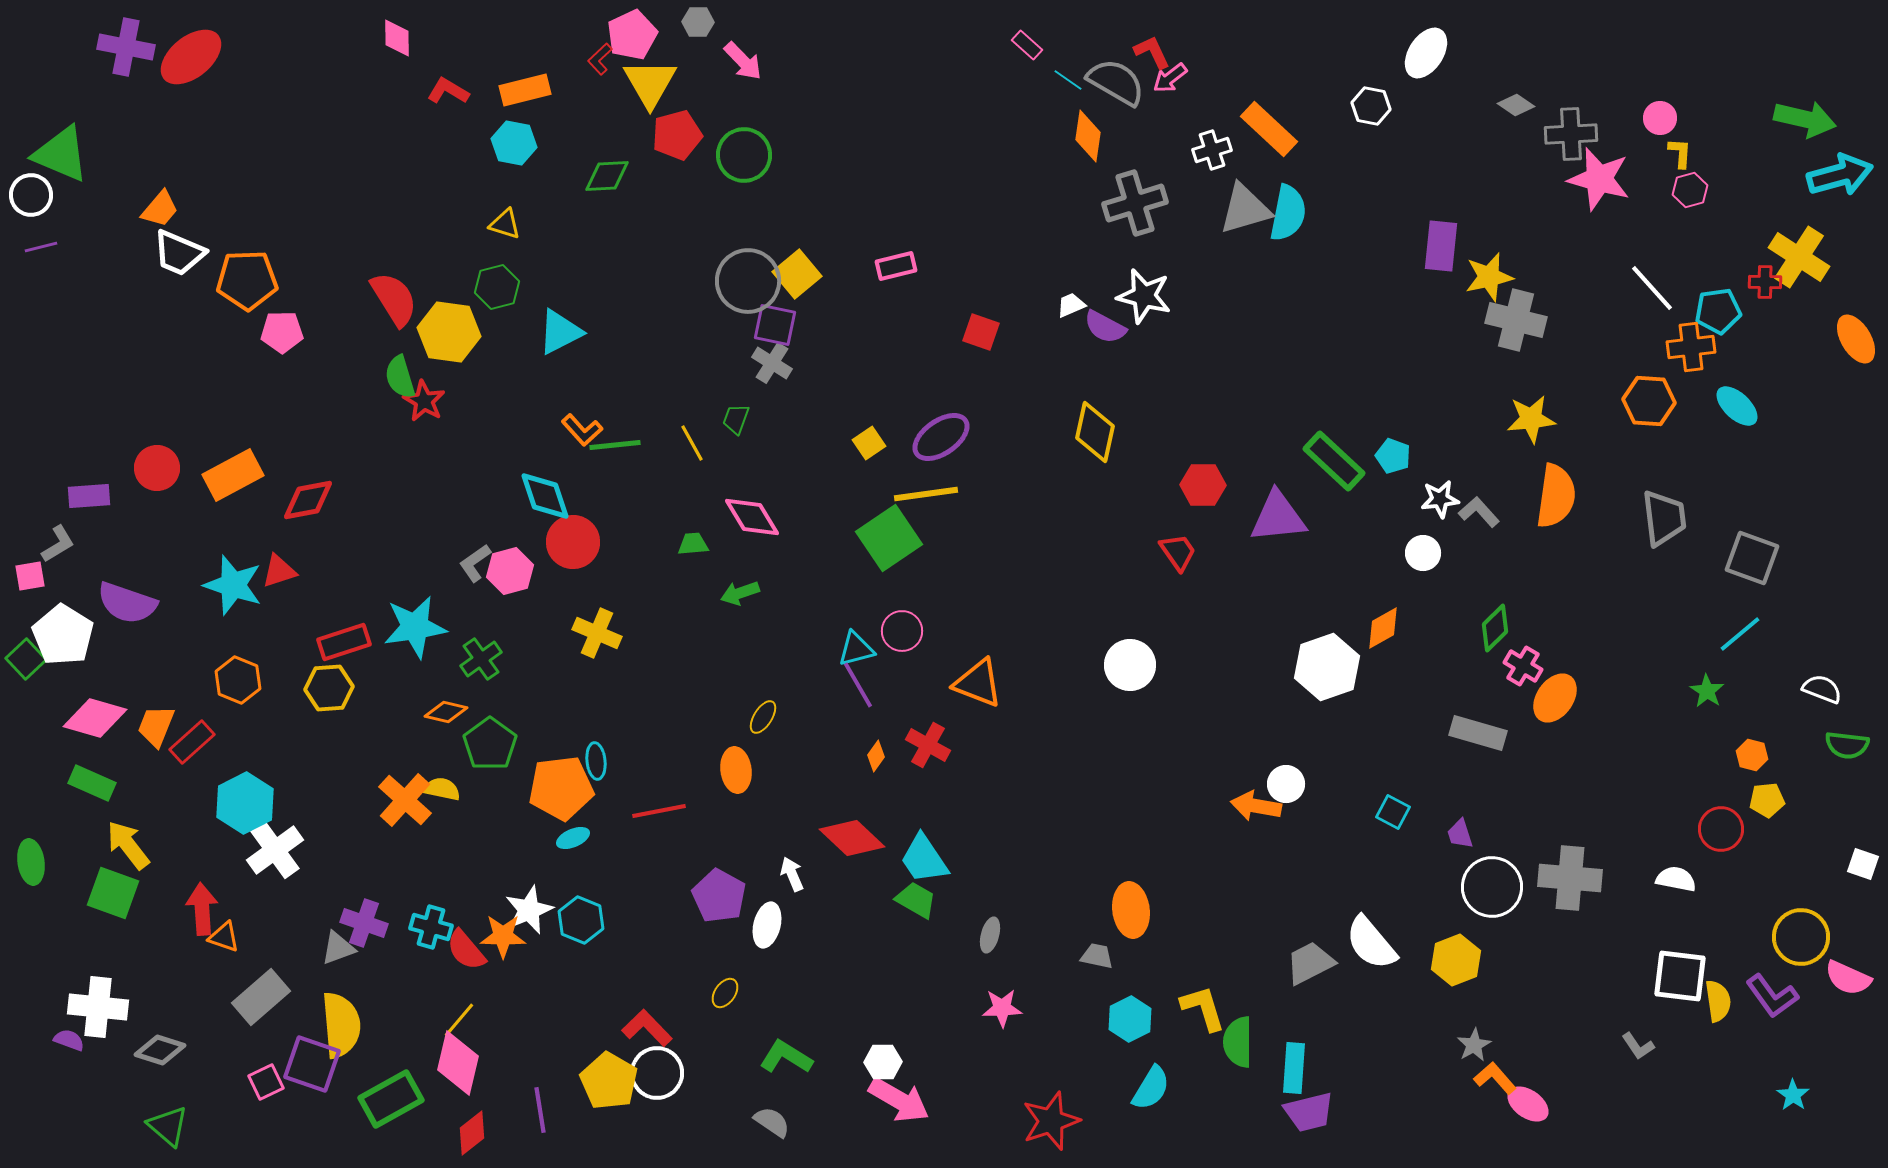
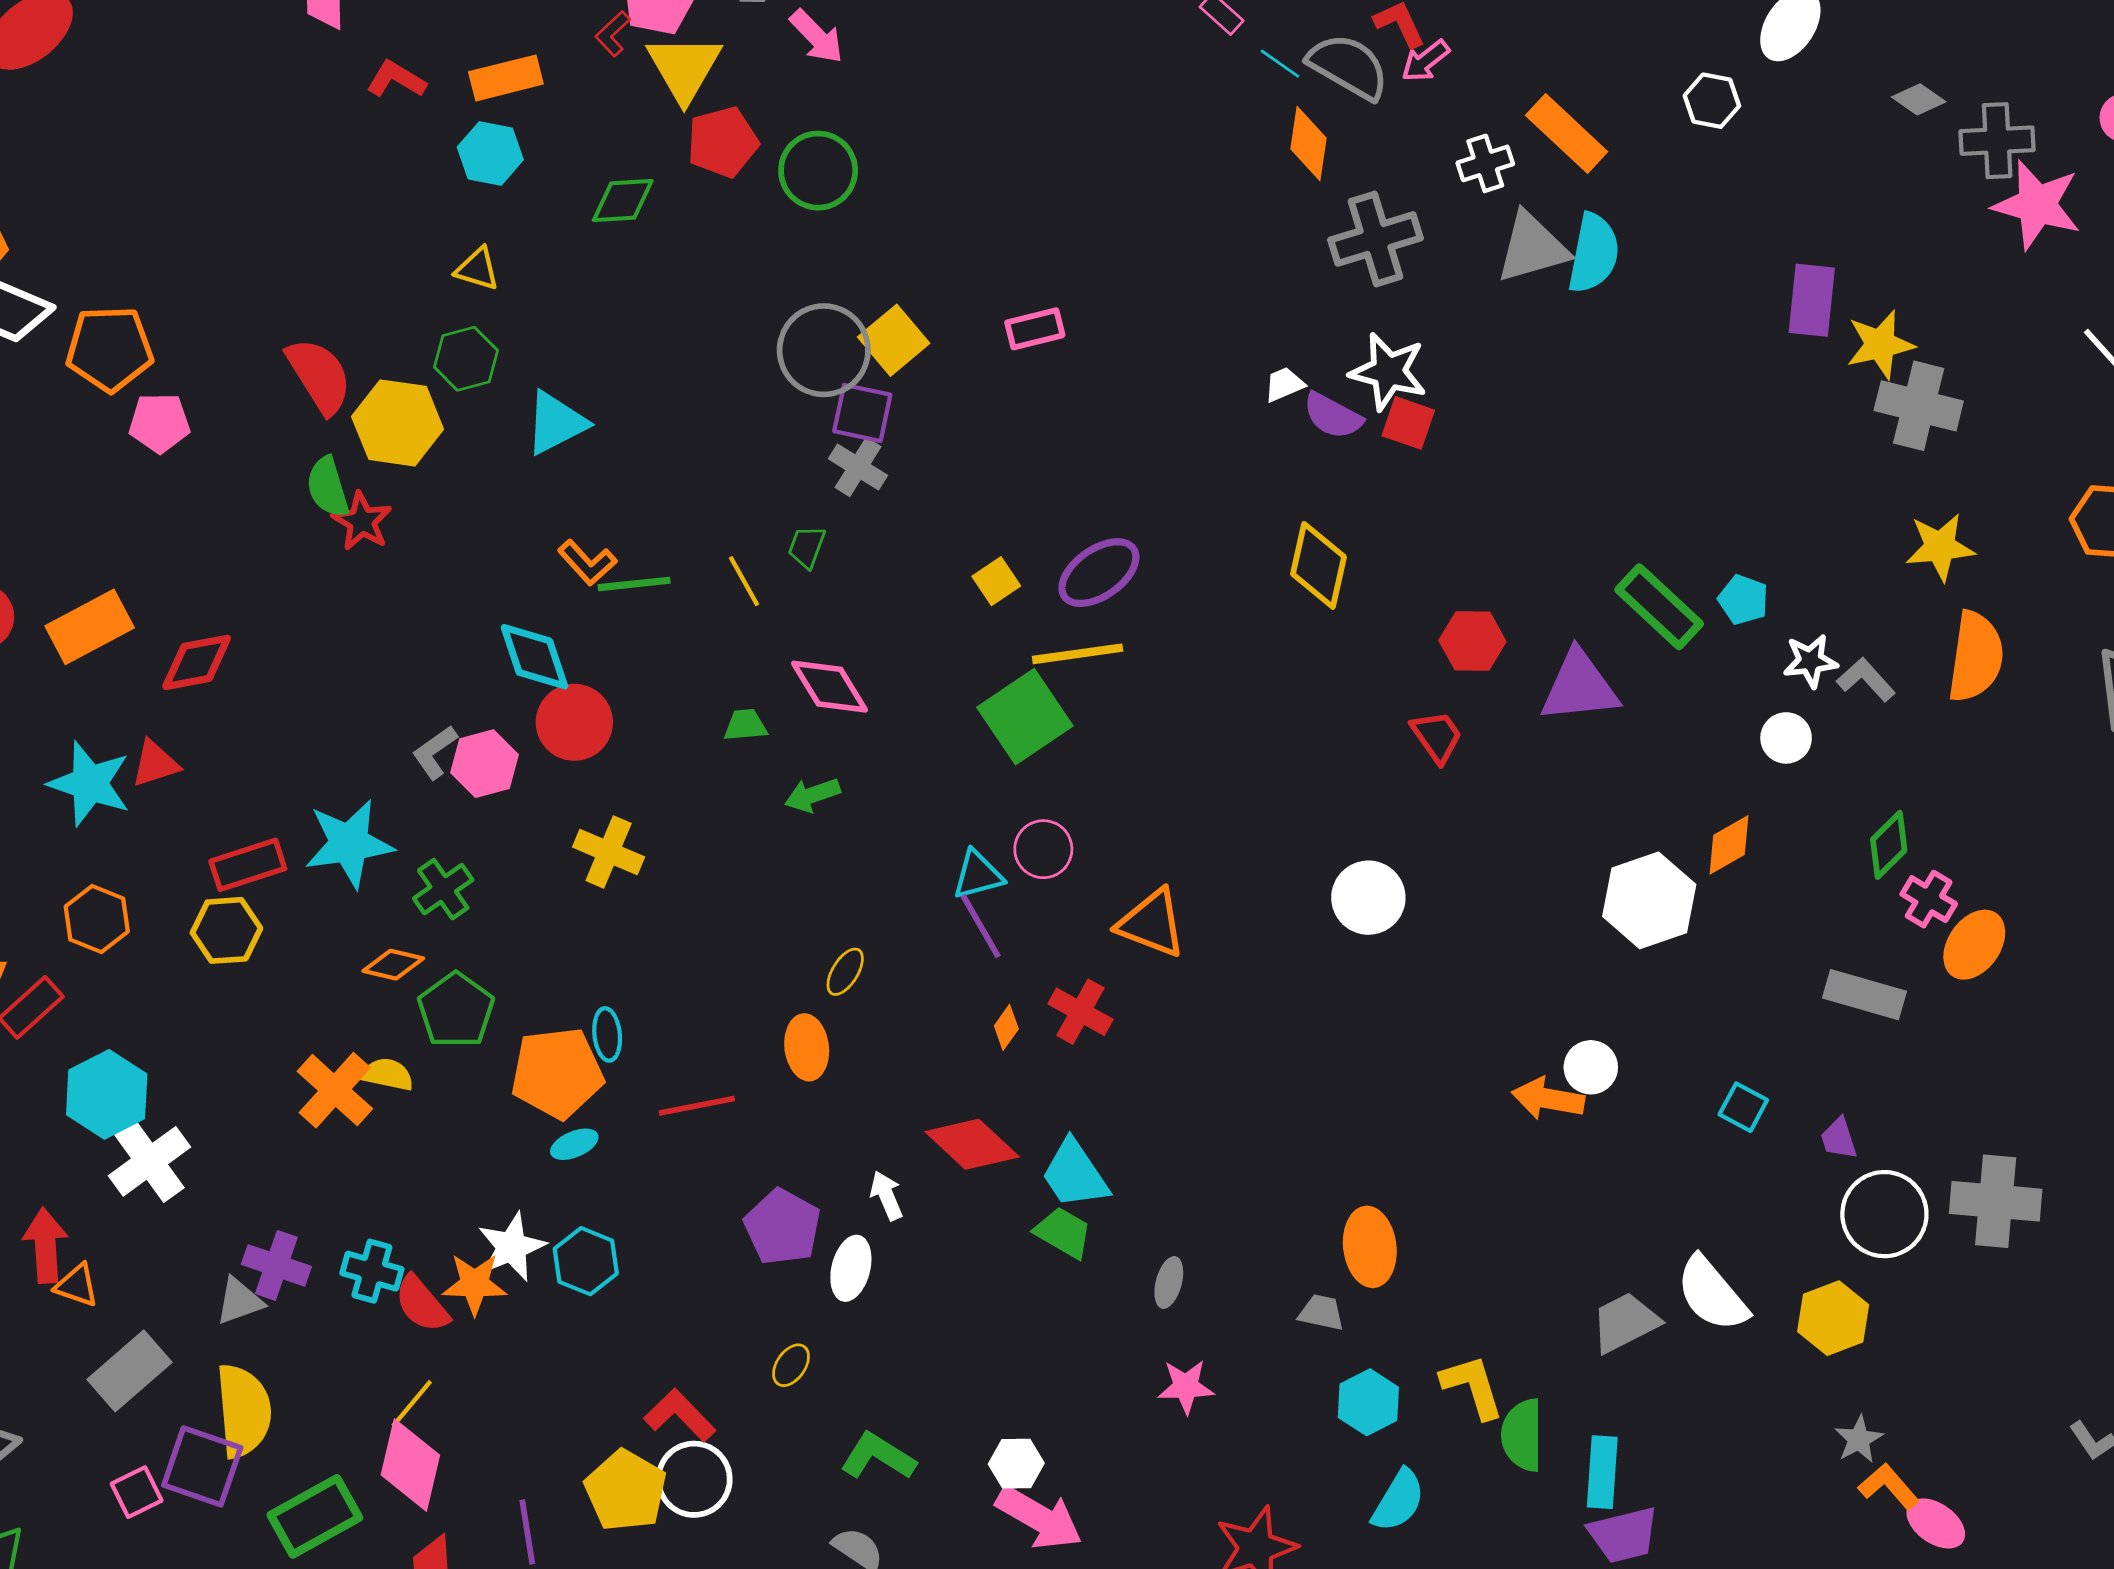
red square: (981, 332) -> (1408, 423), moved

